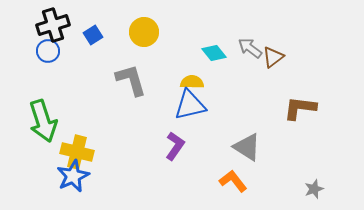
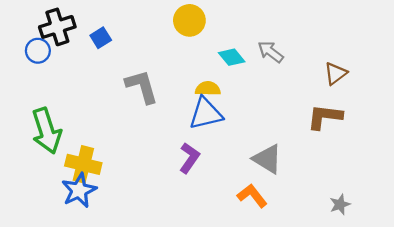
yellow circle: (144, 32) -> (189, 20), moved
blue circle: (48, 51) -> (38, 51), moved
brown triangle: (273, 57) -> (336, 73), moved

